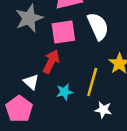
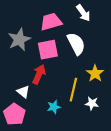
cyan star: (64, 92) -> (54, 107), moved
white star: (103, 110) -> (92, 103), moved

